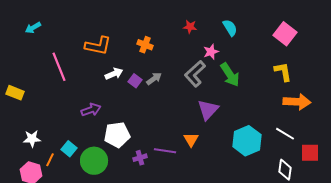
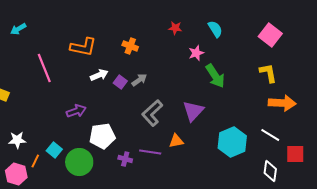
gray L-shape: (195, 74) -> (152, 113), moved
orange triangle: (191, 140) -> (176, 141), turned 49
purple cross: (140, 158) -> (125, 159), turned 32

